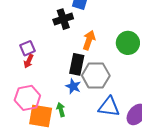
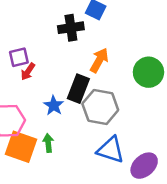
red arrow: (29, 61) -> (28, 72), moved
blue star: (73, 86) -> (54, 105), moved

